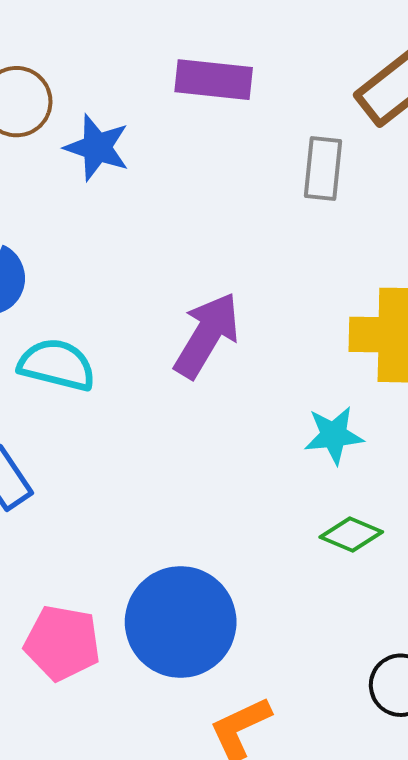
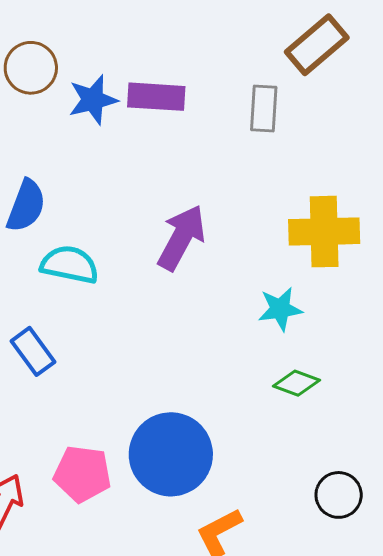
purple rectangle: (214, 80) -> (156, 97), moved
blue star: (97, 147) -> (93, 100), turned -30

